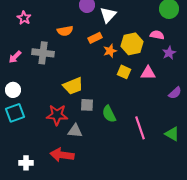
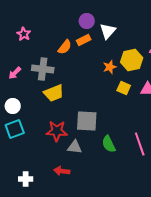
orange semicircle: (65, 31) -> (65, 47), turned -42
orange rectangle: (95, 38) -> (84, 40), moved
yellow trapezoid: (73, 86) -> (54, 93), moved
gray square: (87, 105) -> (87, 121), size x1.6
green semicircle: (109, 114) -> (109, 144), moved
red arrow: (62, 155) -> (62, 171), size x0.7

